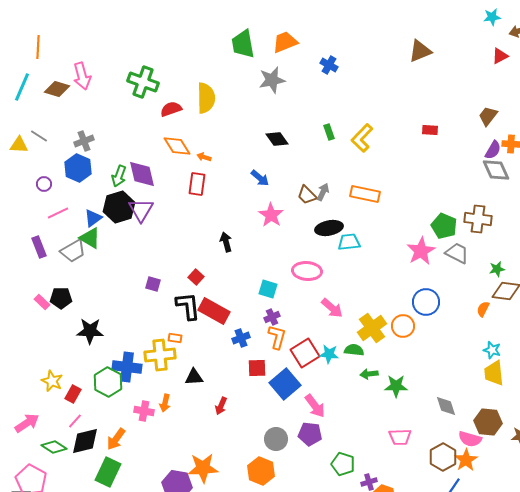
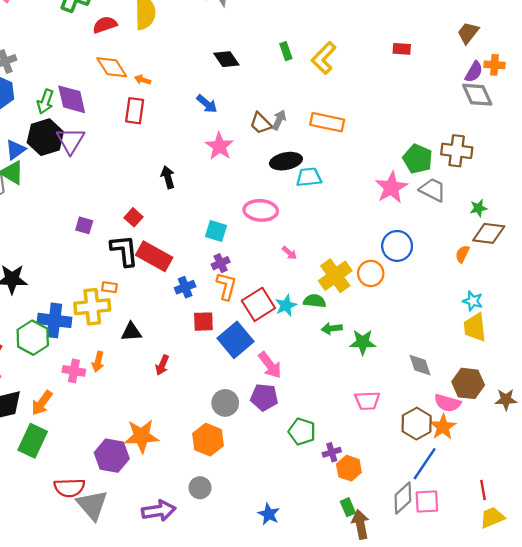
pink arrow: (332, 308) -> (289, 253), size x0.6
cyan star: (329, 354) -> (286, 306), turned -30

